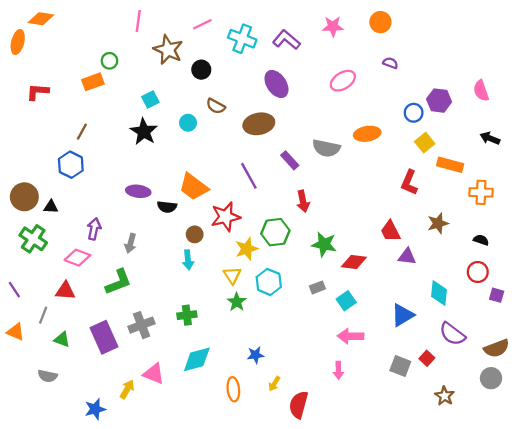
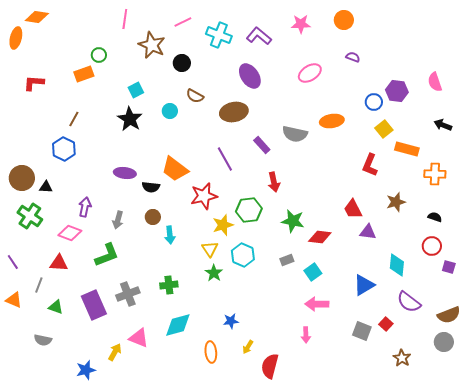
brown circle: (195, 234) -> (153, 217), moved

